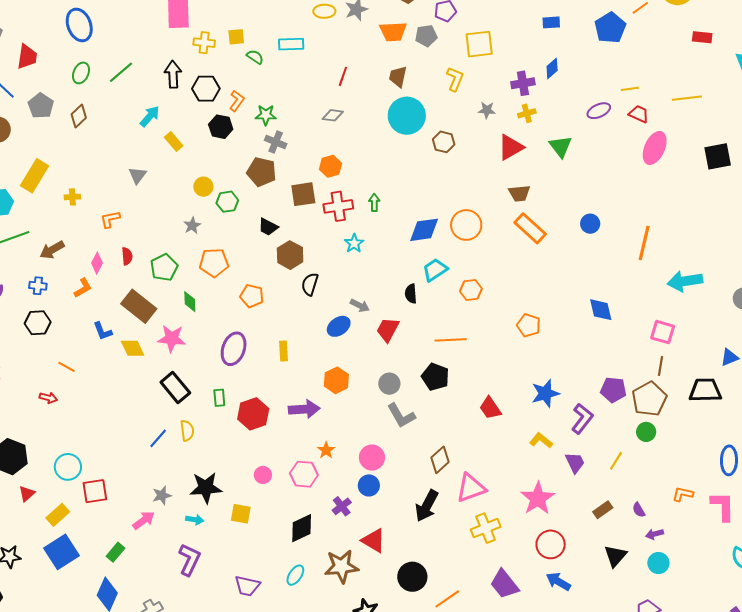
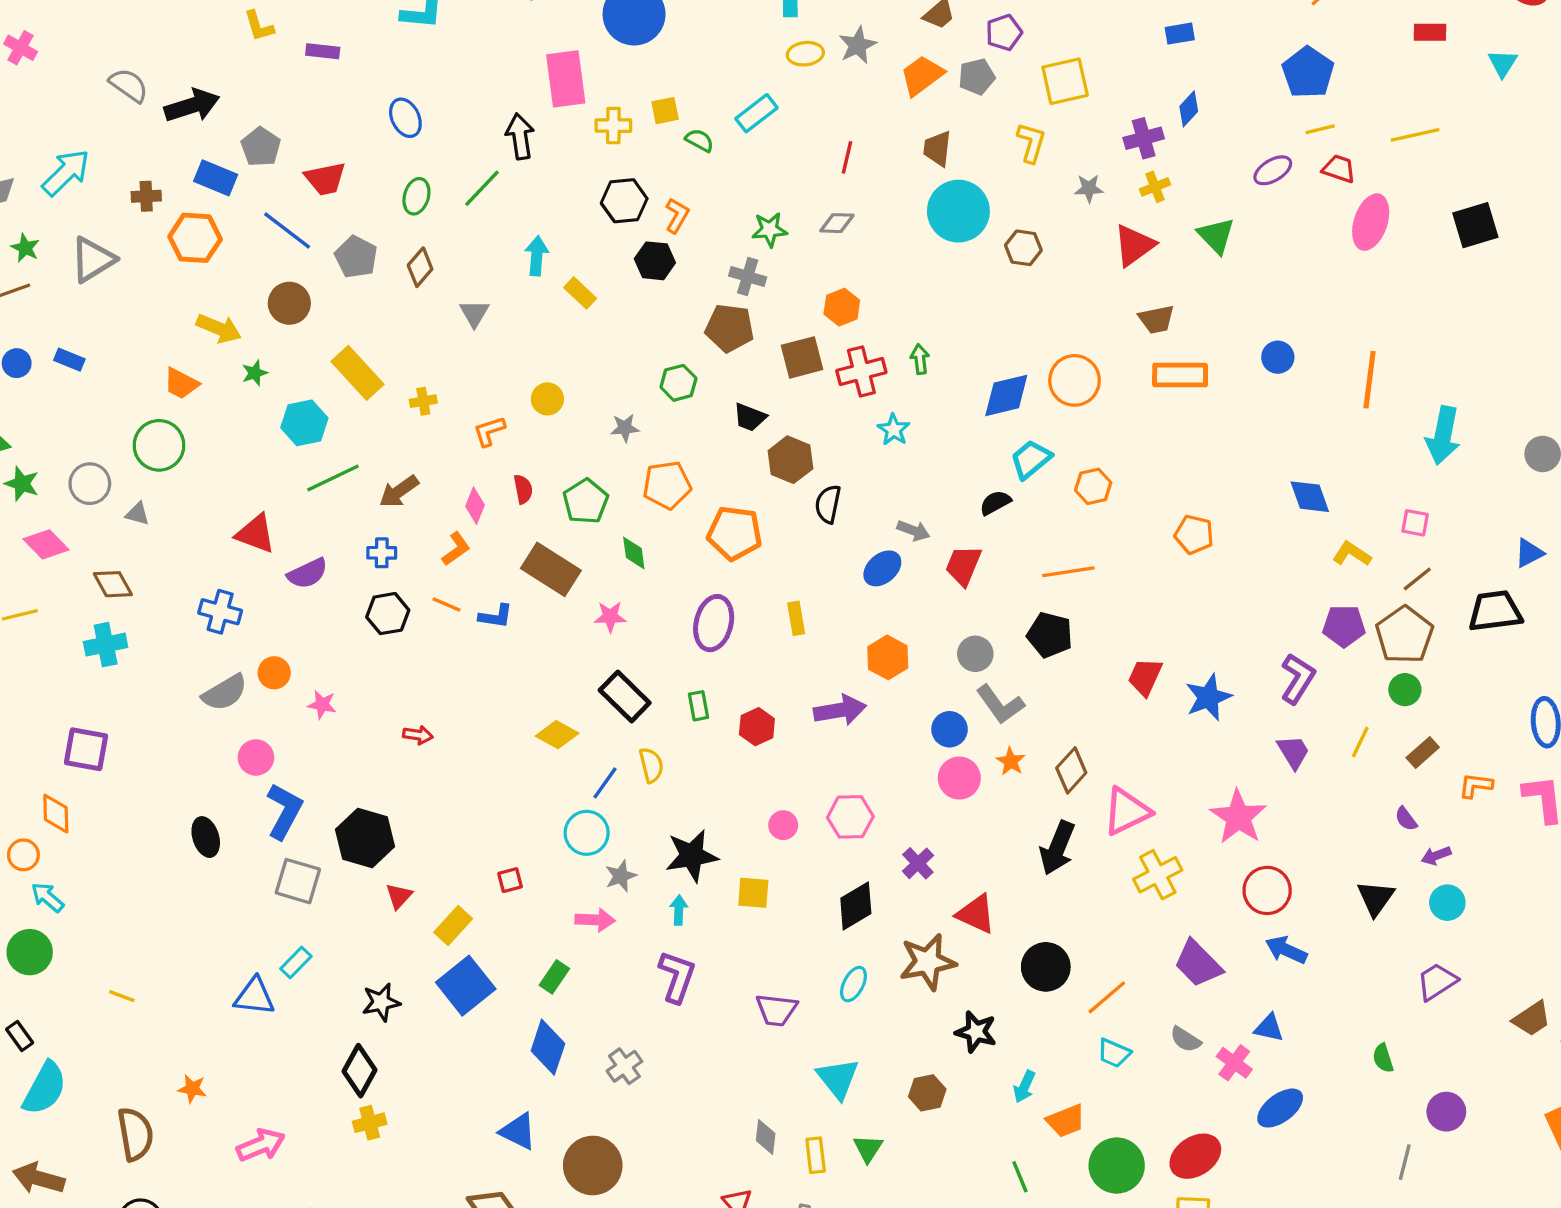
blue ellipse: (79, 25) -> (405, 118), size x0.7
blue pentagon: (610, 28) -> (1308, 72), moved
orange trapezoid: (393, 32) -> (922, 75), turned 152
cyan rectangle: (291, 44) -> (756, 113), turned -30
red trapezoid: (27, 57) -> (325, 179), turned 76
black arrow: (173, 74) -> (520, 136), moved
green star: (266, 115) -> (770, 230), moved
cyan arrow: (150, 116) -> (537, 256), turned -30
gray triangle: (137, 175) -> (474, 313), moved
yellow rectangle: (34, 176) -> (357, 373), turned -68
yellow circle: (203, 187) -> (547, 399), moved
gray star: (192, 226) -> (625, 428), turned 30
orange rectangle: (530, 228) -> (1180, 375), turned -36
cyan arrow: (685, 281) -> (1443, 435), turned -64
black semicircle: (411, 294) -> (995, 503), turned 72
orange pentagon: (252, 296) -> (735, 533), size x1.4
blue L-shape: (103, 331) -> (496, 616), turned -55
pink square: (663, 332) -> (1415, 523), size x0.7
pink star: (172, 338) -> (610, 617), size x0.7
yellow diamond: (133, 348) -> (557, 735), moved, turned -30
brown line: (660, 366) -> (1417, 579), turned 48
orange line: (66, 367) -> (447, 604), moved
blue star: (545, 393) -> (1208, 697), moved
red trapezoid: (490, 408) -> (1145, 677), turned 65
red hexagon: (253, 414) -> (757, 727), size x0.7
yellow L-shape: (541, 440) -> (1352, 554), moved
orange star: (326, 450) -> (1011, 761), moved
cyan circle: (68, 467) -> (587, 833), moved
blue circle: (369, 485) -> (950, 729), moved
red square: (95, 491) -> (510, 880), size x0.6
brown rectangle: (603, 510) -> (1423, 753), moved
pink arrow: (144, 520) -> (595, 920), turned 45
cyan arrow: (195, 520) -> (679, 910), turned -90

